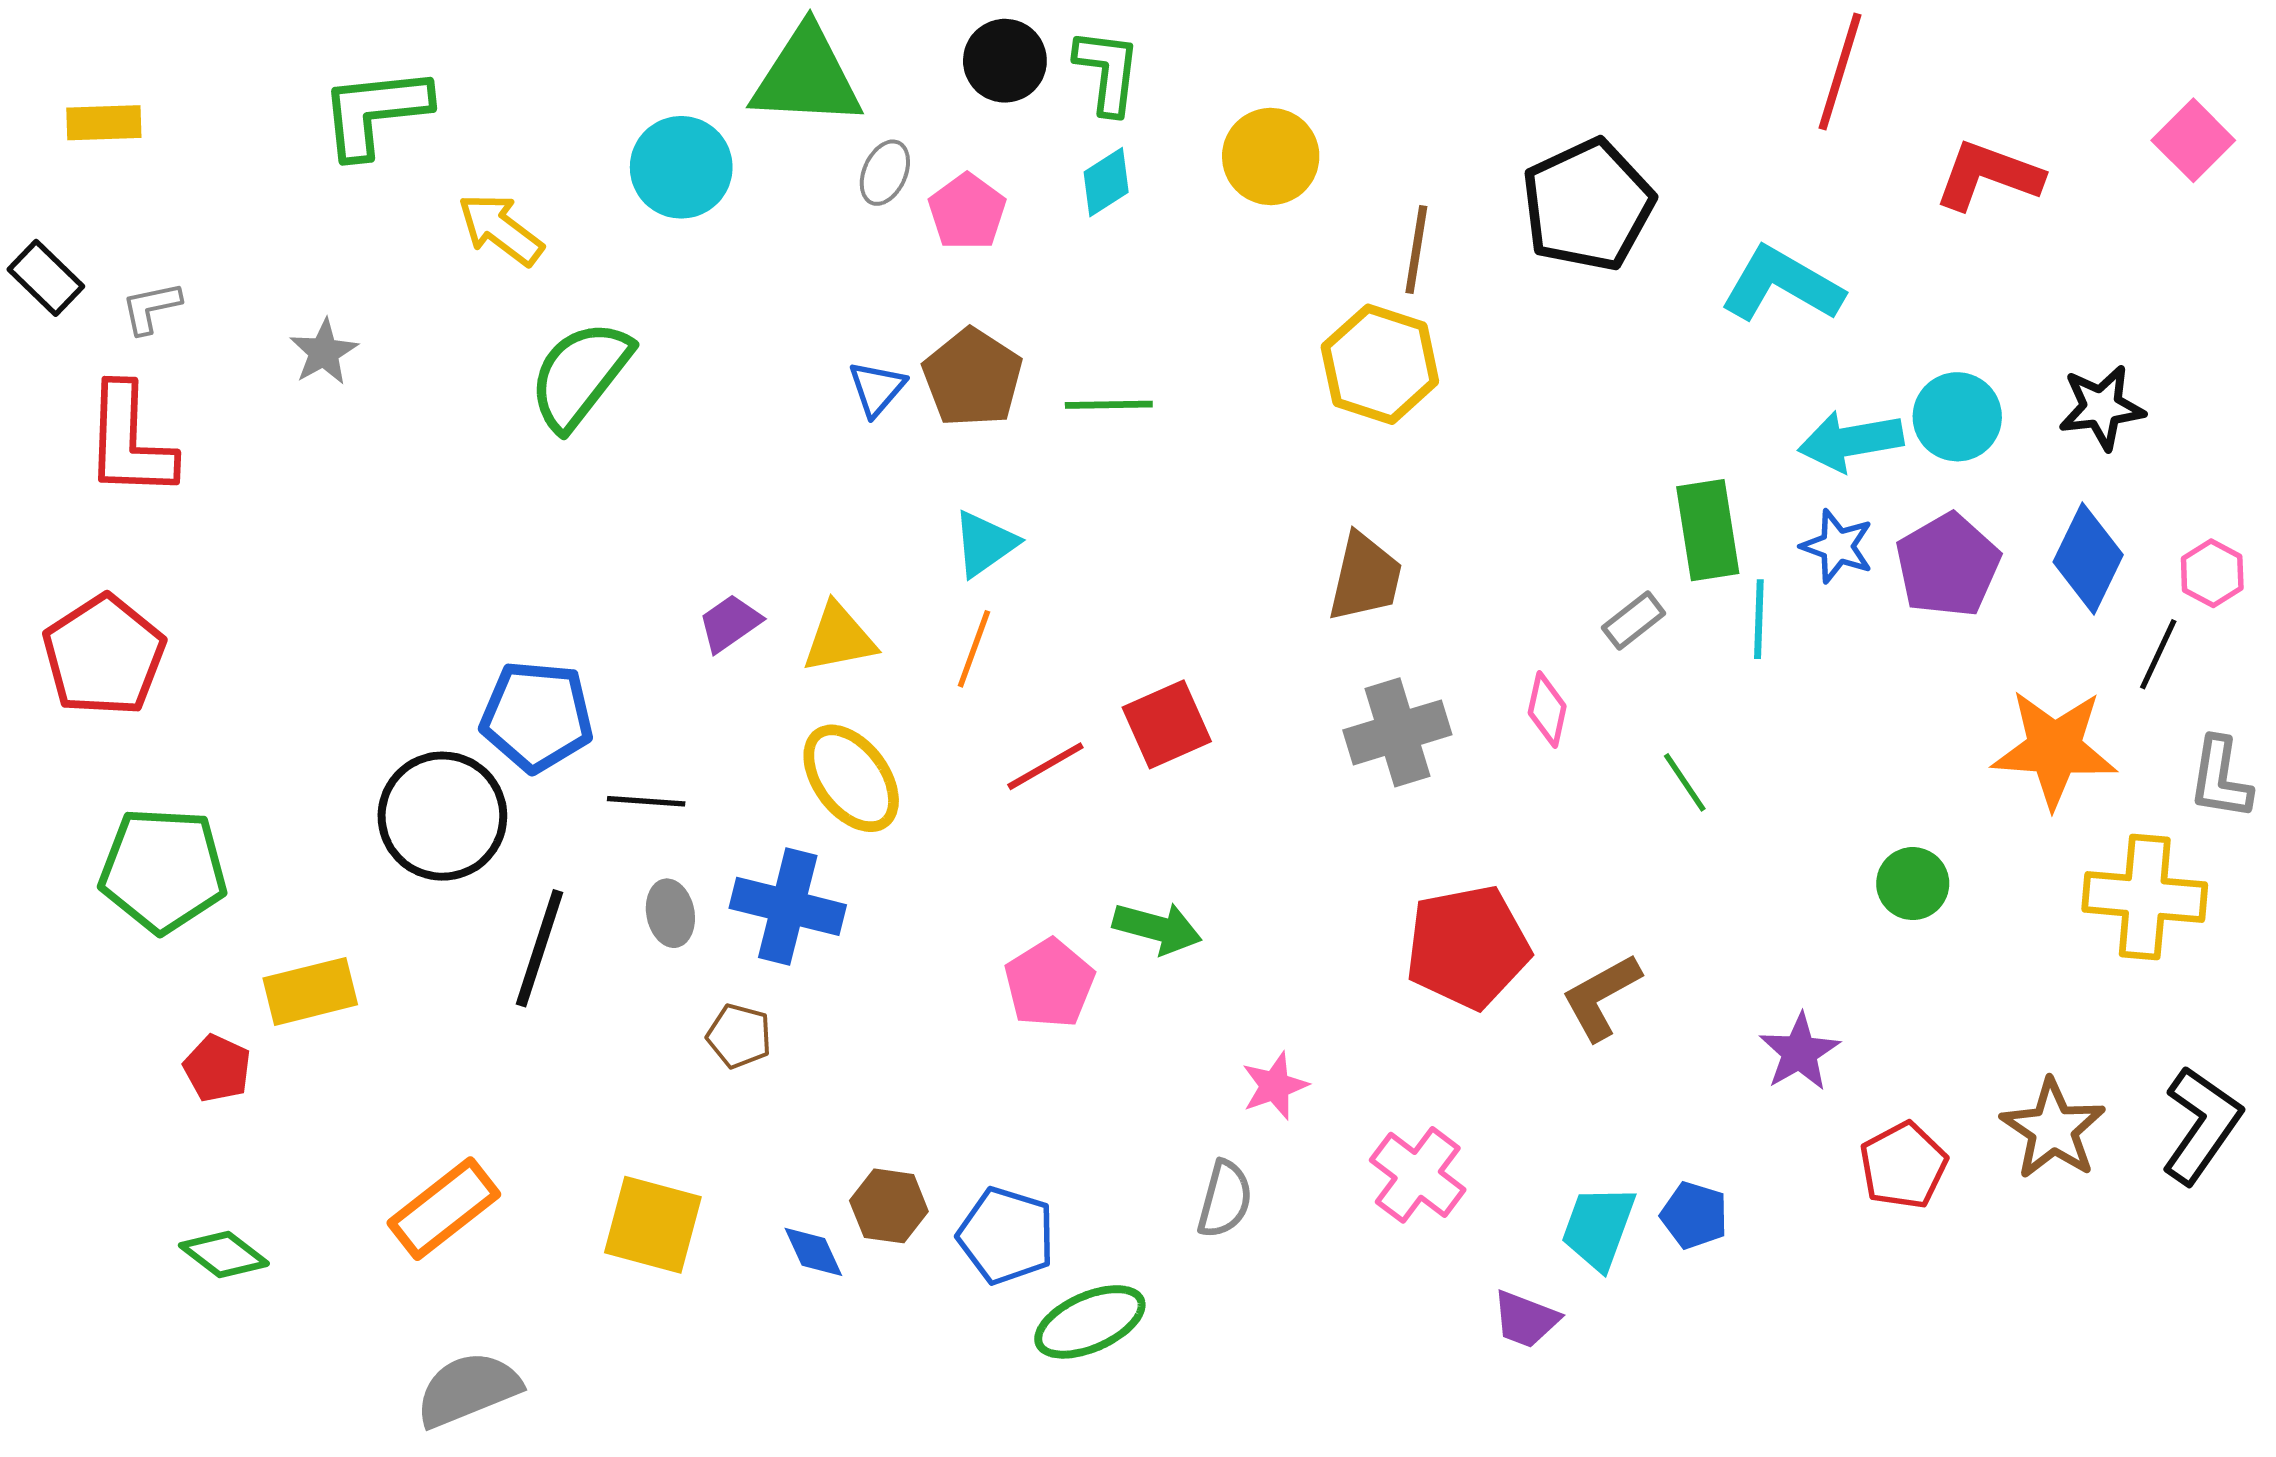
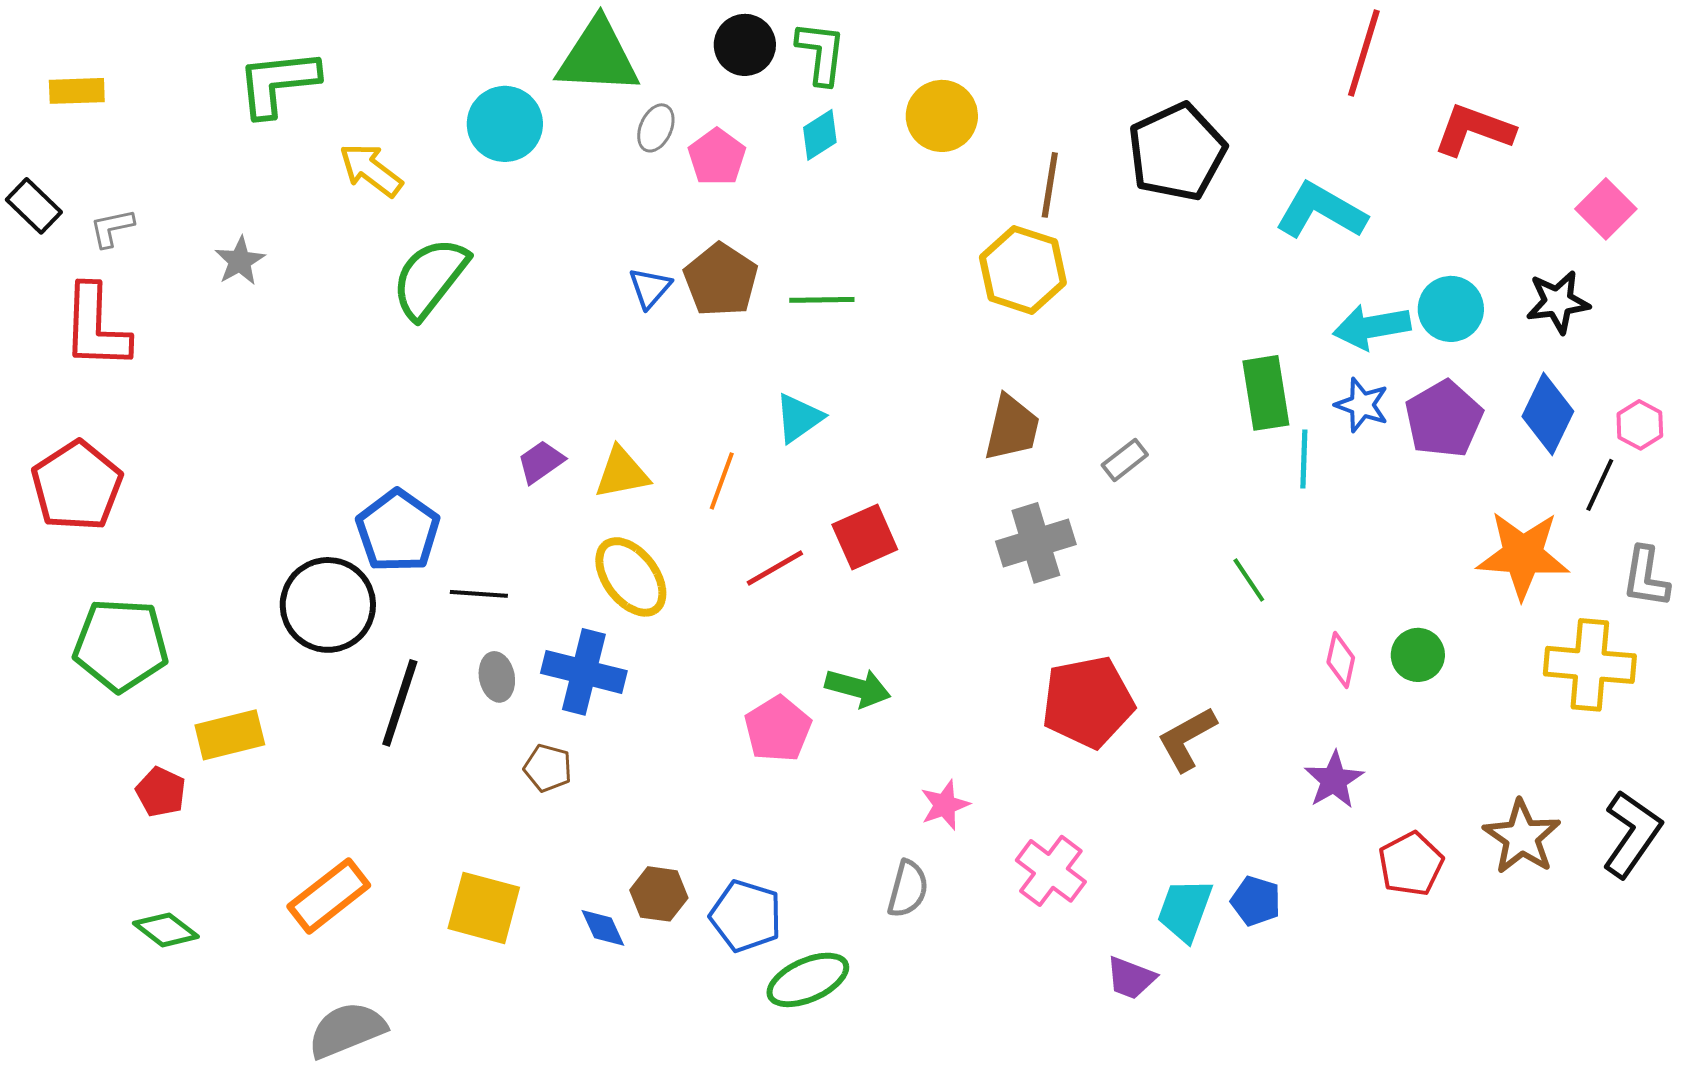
pink square: (2193, 140) -> (1606, 209), moved
cyan triangle: (985, 544) -> (799, 418), moved
gray rectangle: (1634, 620) -> (1125, 460), moved
pink diamond: (1547, 710) -> (1341, 660), moved
blue pentagon: (537, 716) -> (398, 531), turned 30

